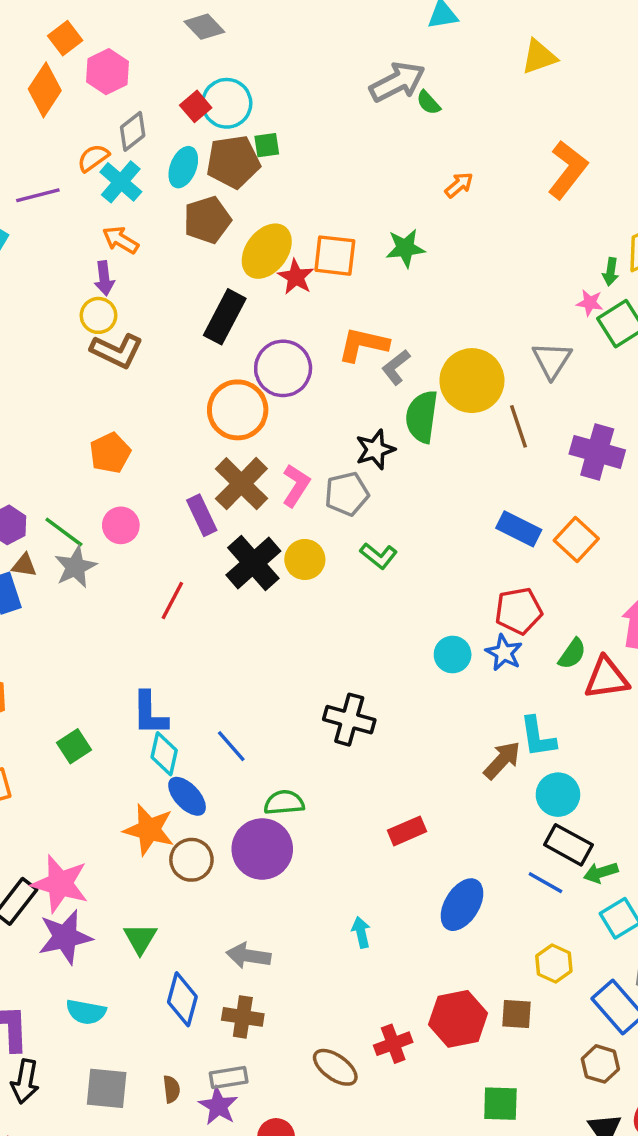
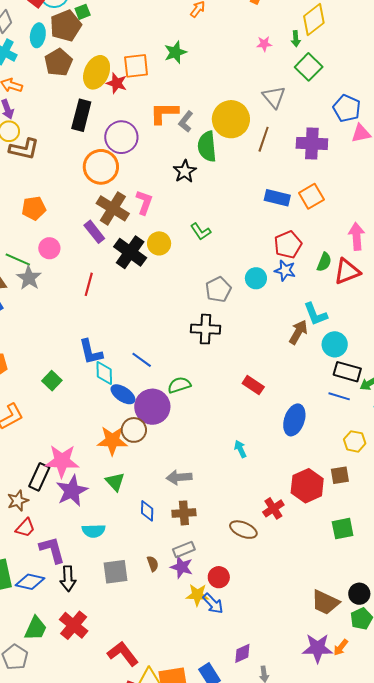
pink star: (590, 303) -> (264, 44), moved
brown line: (519, 426) -> (264, 139), turned 50
orange pentagon: (110, 453) -> (34, 208), turned 30
gray pentagon: (347, 494) -> (218, 289), moved
orange square: (576, 539) -> (311, 196), turned 30
green L-shape: (379, 556) -> (201, 232), turned 30
orange star: (149, 830) -> (112, 441), moved
red rectangle: (407, 831) -> (253, 385), turned 70
purple circle: (262, 849) -> (152, 407), moved
blue diamond: (182, 999) -> (147, 511), size x0.7

